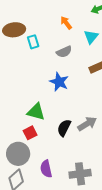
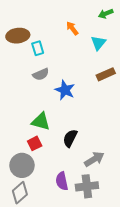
gray semicircle: (64, 52) -> (41, 74), moved
gray arrow: (87, 124) -> (94, 159), moved
purple semicircle: (46, 169) -> (62, 181), moved

